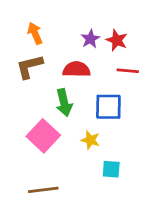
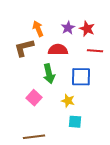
orange arrow: (35, 33) -> (38, 29), moved
pink square: (43, 136) -> (34, 98), size x0.7
cyan square: (111, 169) -> (75, 122), moved

